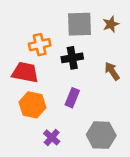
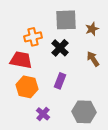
brown star: (111, 24) -> (92, 29), moved
black cross: (72, 58) -> (60, 48), turned -36

